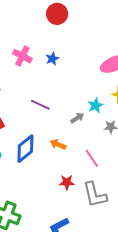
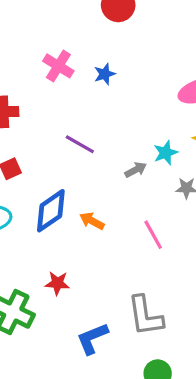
orange arrow: (58, 144) -> (92, 221), moved
red star: (67, 182) -> (57, 283), moved
gray L-shape: (95, 195) -> (145, 316), moved

